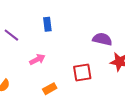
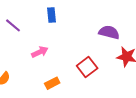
red square: (82, 72) -> (87, 67), turned -30

